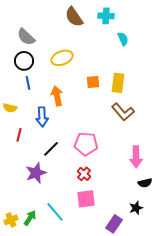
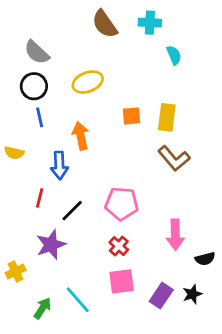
red line: (19, 135) -> (40, 198), moved
pink arrow: (136, 157) -> (175, 235), moved
yellow cross: (11, 220) -> (16, 272), moved
purple rectangle: (114, 224) -> (161, 296), moved

